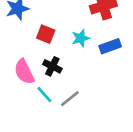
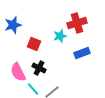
cyan star: (81, 38) -> (60, 36), moved

